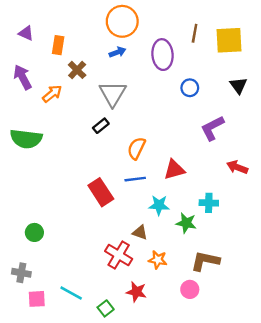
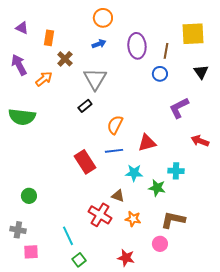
orange circle: (122, 21) -> (103, 18), size x0.7
brown line: (195, 33) -> (166, 51), moved
red star: (136, 292) -> (126, 258), moved
cyan line: (71, 293) -> (68, 236), moved, turned 36
green square: (106, 308) -> (79, 260), moved

